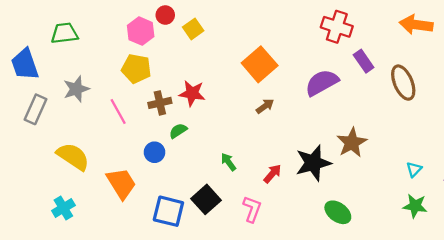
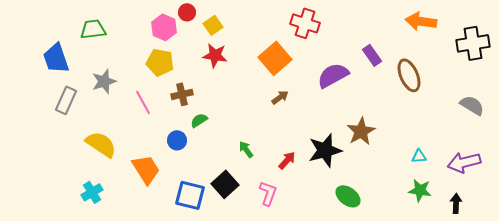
red cross: (337, 27) -> (305, 23), moved
red star: (192, 93) -> (215, 55), moved
cyan triangle: (414, 169) -> (419, 156), turned 42

